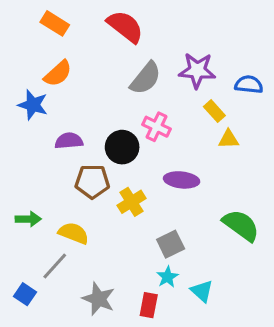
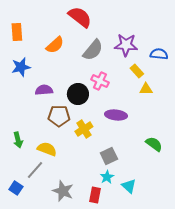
orange rectangle: (55, 23) -> (17, 32), moved, turned 54
orange semicircle: (58, 74) -> (55, 45), moved
blue star: (33, 105) -> (21, 67), turned -30
green arrow: (28, 219) -> (18, 140), turned 77
green semicircle: (241, 225) -> (154, 144), size x0.7

